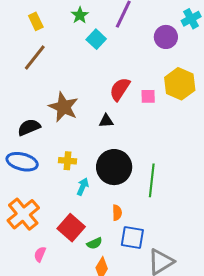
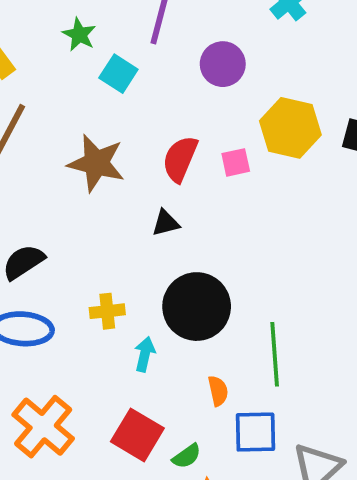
purple circle: (166, 37) -> (223, 64), moved
brown star: (63, 107) -> (96, 163), moved
green line: (152, 180) -> (275, 354), moved

